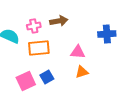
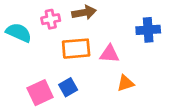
orange rectangle: (39, 48) -> (76, 49), moved
orange triangle: (82, 72) -> (125, 83), moved

